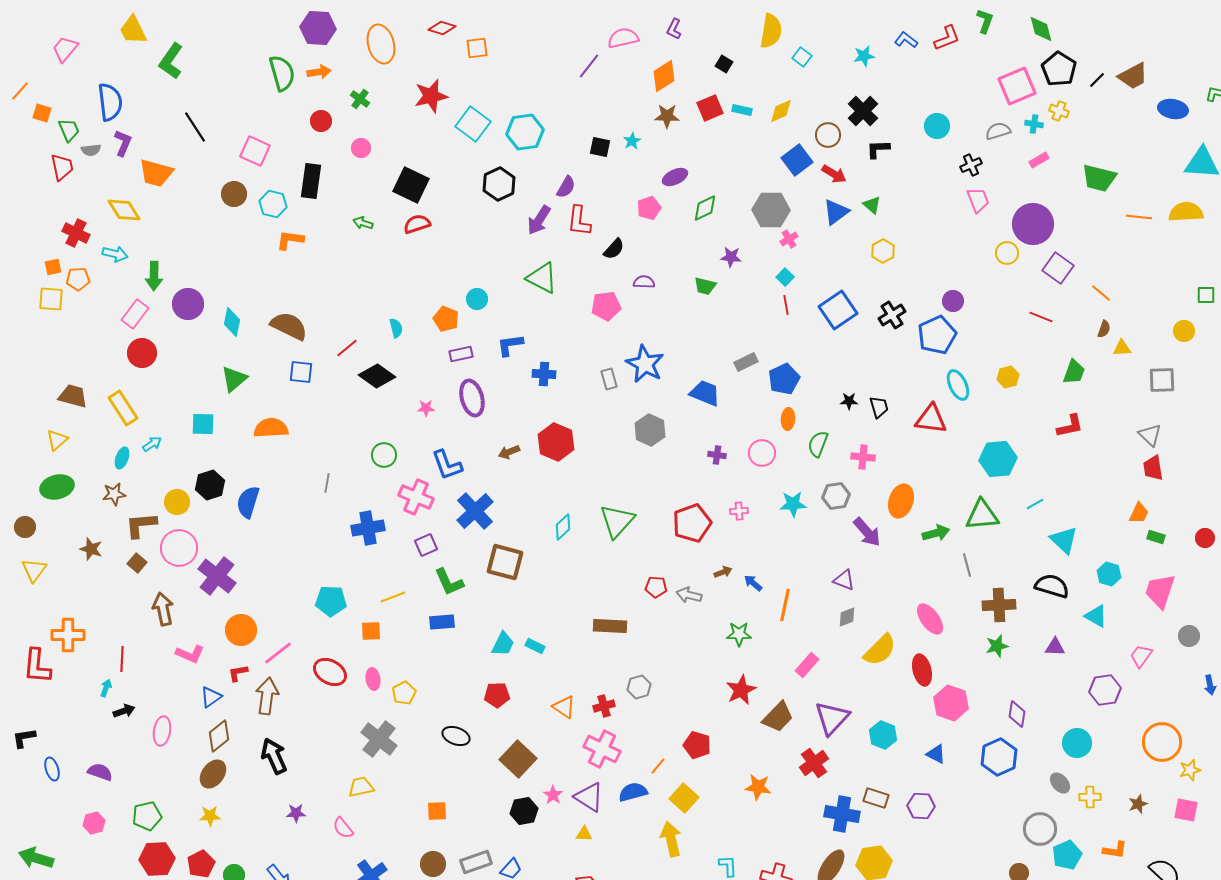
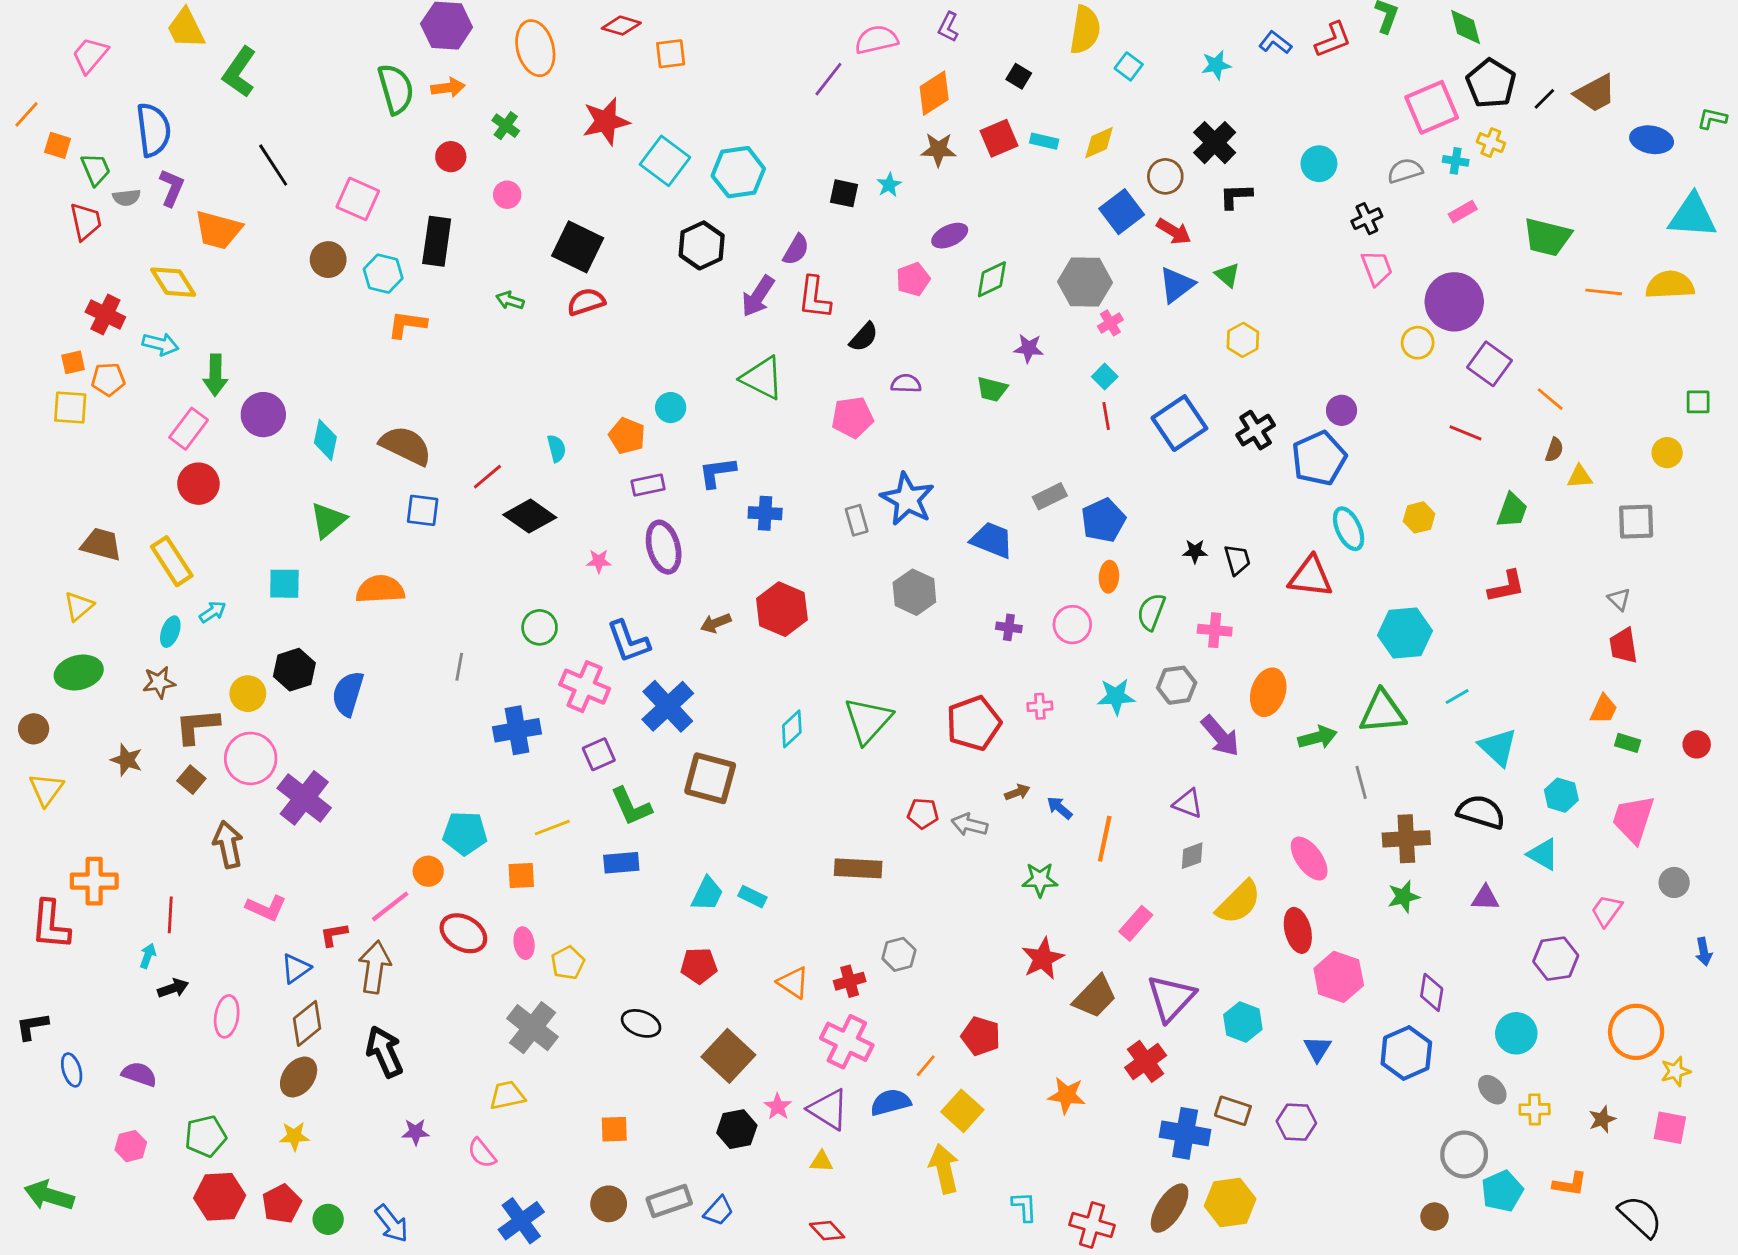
gray triangle: (1150, 435) -> (1619, 599), size x0.7
orange circle: (241, 630) -> (428, 871), moved, size x0.7
blue triangle: (936, 754) -> (1318, 1049), turned 35

